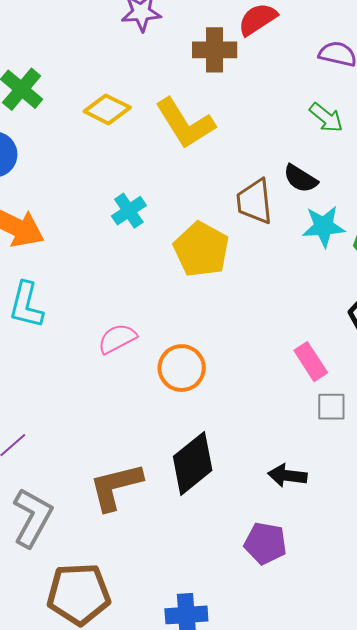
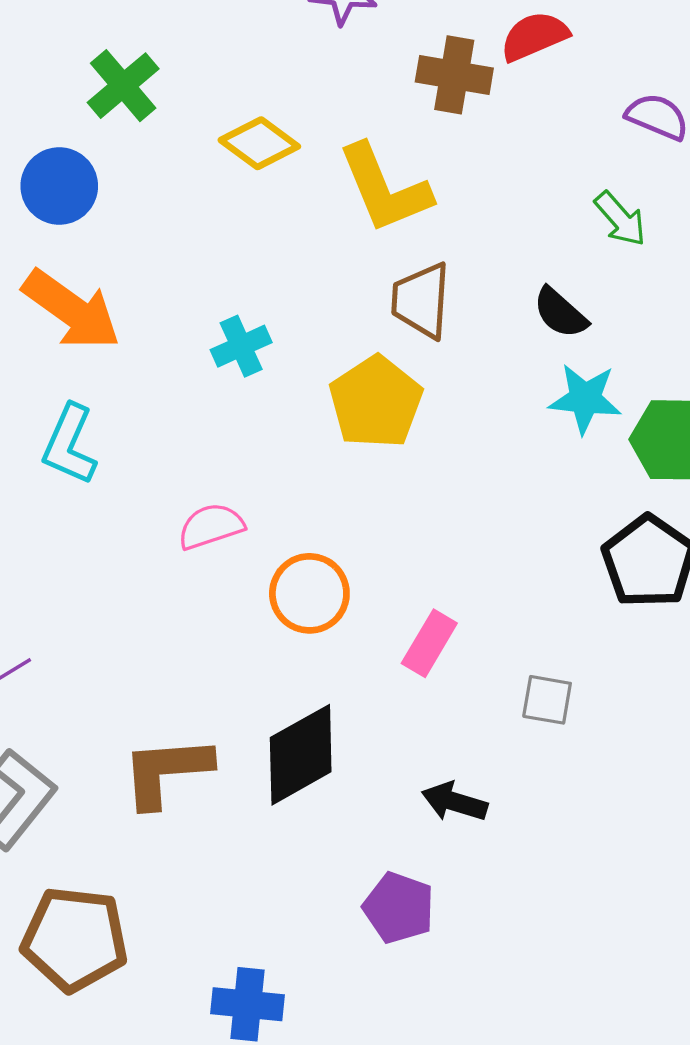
brown trapezoid: (255, 201) -> (421, 300), moved
cyan cross: (129, 211) -> (241, 346), moved
pink rectangle: (311, 362) -> (429, 643), moved, turned 54

